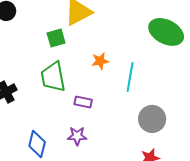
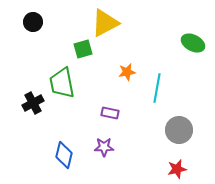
green ellipse: (166, 32) -> (193, 43), size x0.7
green trapezoid: (53, 77) -> (62, 83), moved

